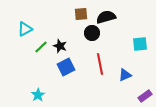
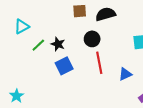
black circle: (92, 33) -> (92, 39), moved
cyan star: (38, 95) -> (17, 96), moved

